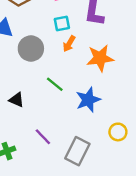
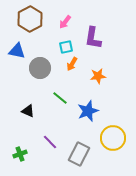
orange star: (100, 58) -> (98, 76), size x0.7
yellow circle: (118, 132) -> (113, 138), size x1.6

